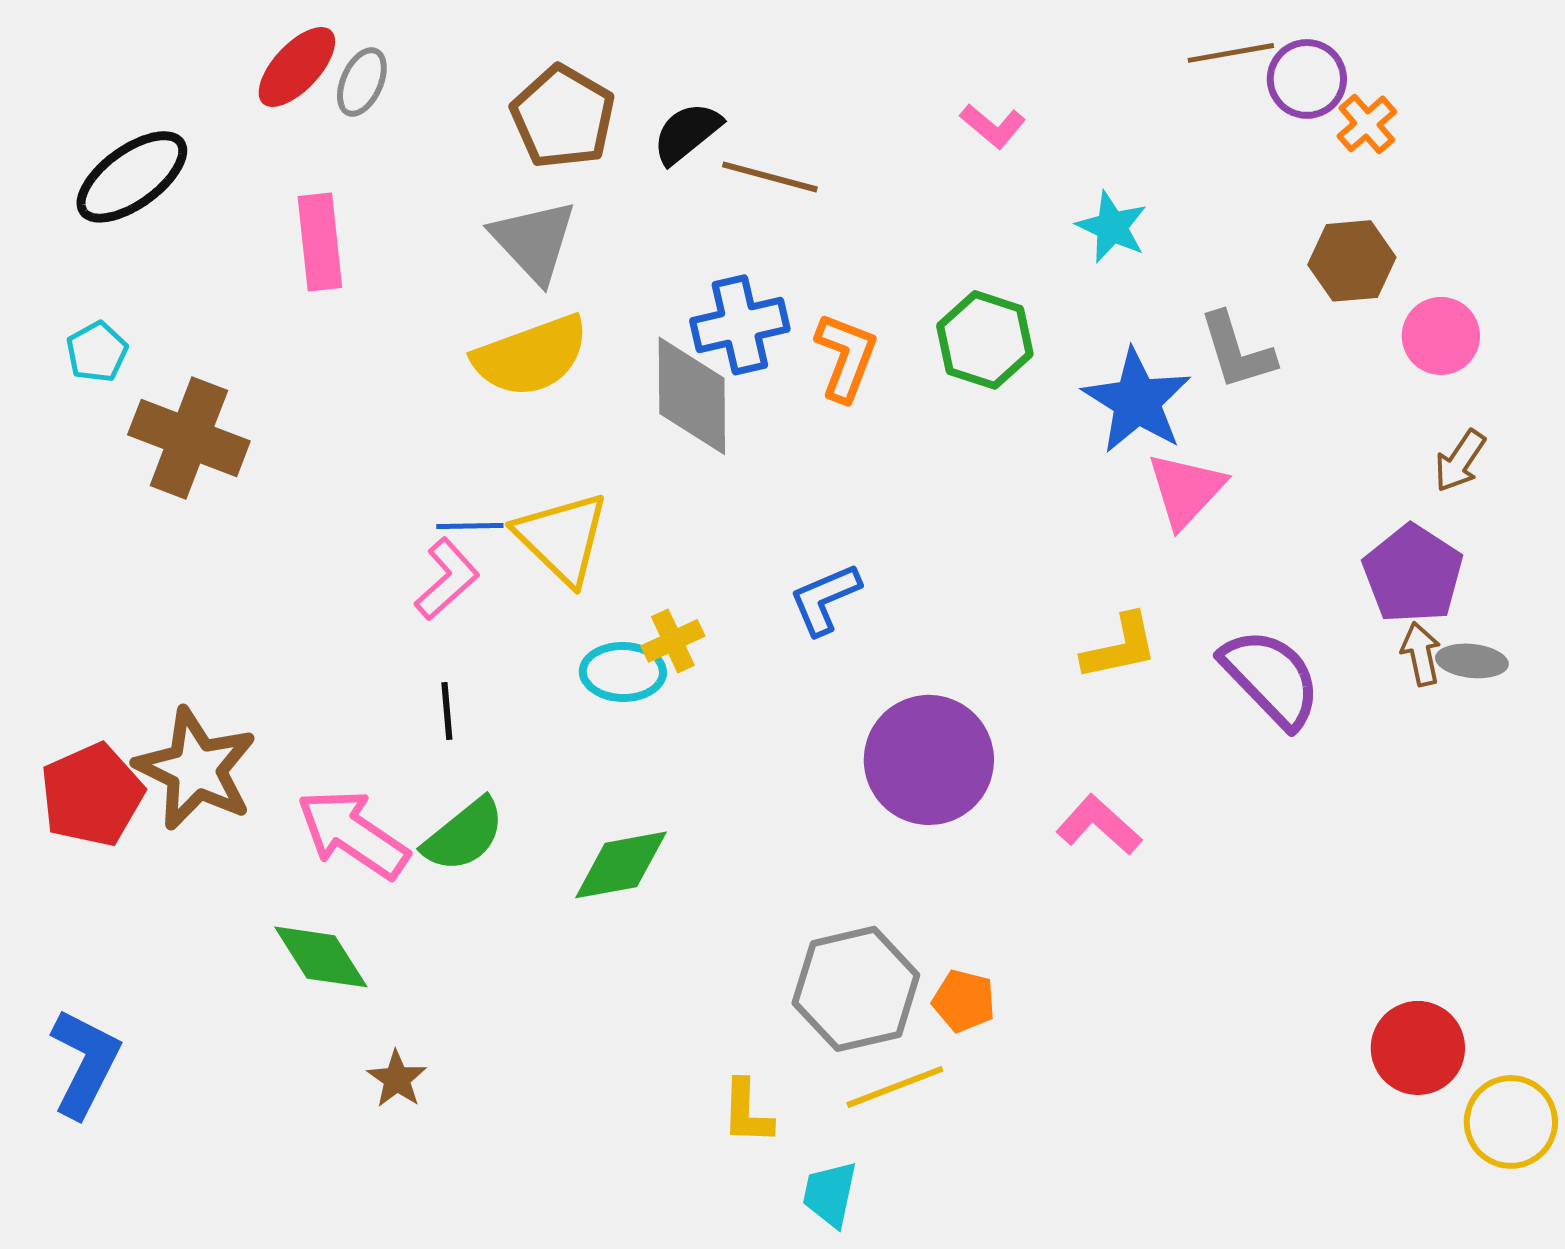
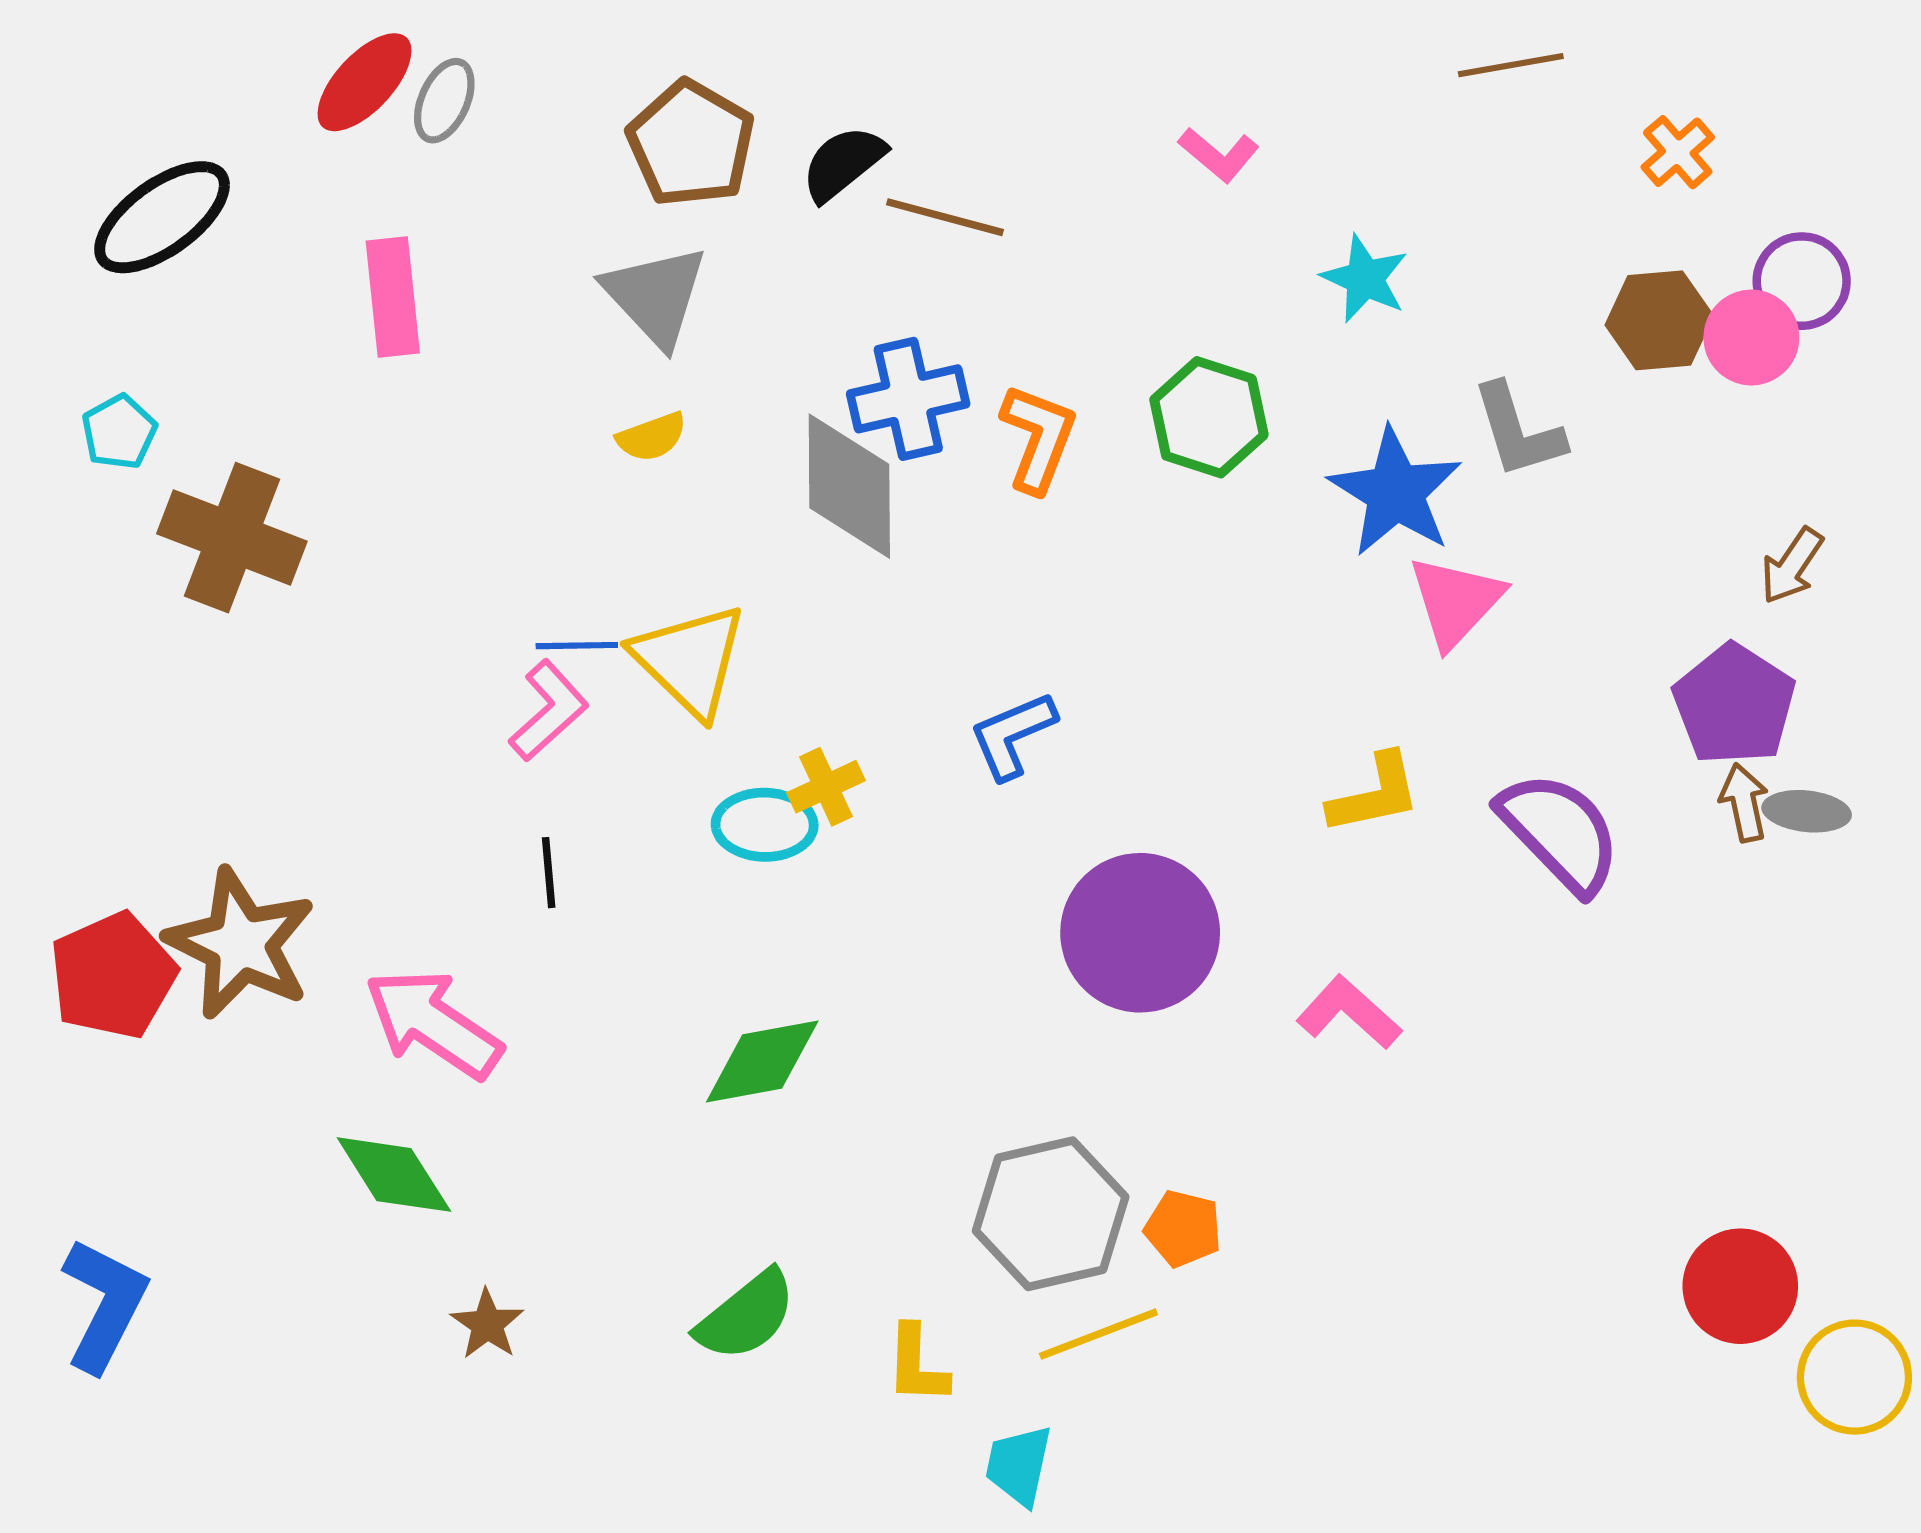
purple circle: (1307, 79) -> (1802, 281), moved
pink circle: (1441, 336) -> (1751, 338), moved
yellow semicircle: (531, 356) -> (652, 437), size x0.5
green semicircle: (464, 835) -> (746, 1316), moved

